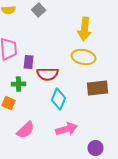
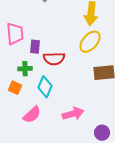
yellow ellipse: (84, 57) -> (90, 42), turned -60
cyan diamond: (59, 99) -> (45, 87), moved

